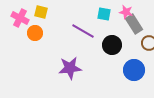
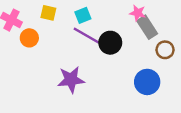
yellow square: (41, 12) -> (48, 13), moved
cyan square: (104, 14) -> (83, 15), moved, turned -32
black circle: (112, 45) -> (110, 43), moved

